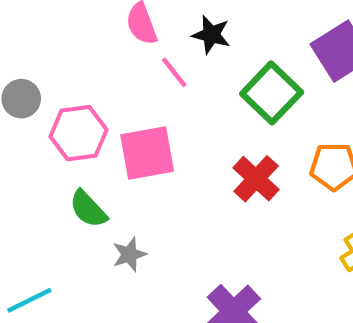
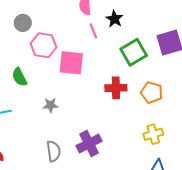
red cross: (256, 179) -> (116, 88), turned 30
green semicircle: (88, 209) -> (19, 77), moved

